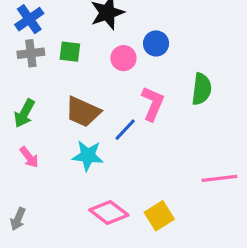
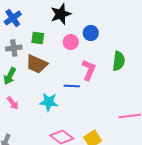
gray cross: (31, 53) -> (14, 48), moved
brown trapezoid: (83, 112) -> (37, 64), moved
blue line: (125, 130) -> (72, 86), turned 49

